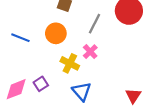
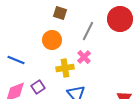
blue line: (20, 38) -> (16, 60), moved
yellow cross: (70, 63) -> (65, 68), turned -36

